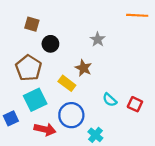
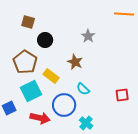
yellow rectangle: (67, 83) -> (51, 76), moved
cyan semicircle: (110, 100) -> (83, 89), moved
red square: (135, 104) -> (122, 95), turned -32

